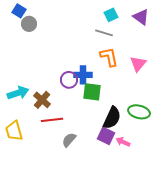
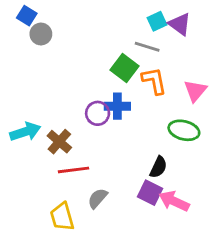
purple triangle: (141, 17) -> (180, 24), moved
green square: (92, 92) -> (124, 68), moved, turned 30
green ellipse: (139, 112) -> (184, 130), moved
black semicircle: (112, 118) -> (158, 167), size x0.7
yellow trapezoid: (14, 131) -> (62, 217), moved
pink arrow: (123, 142) -> (174, 201), size x1.5

